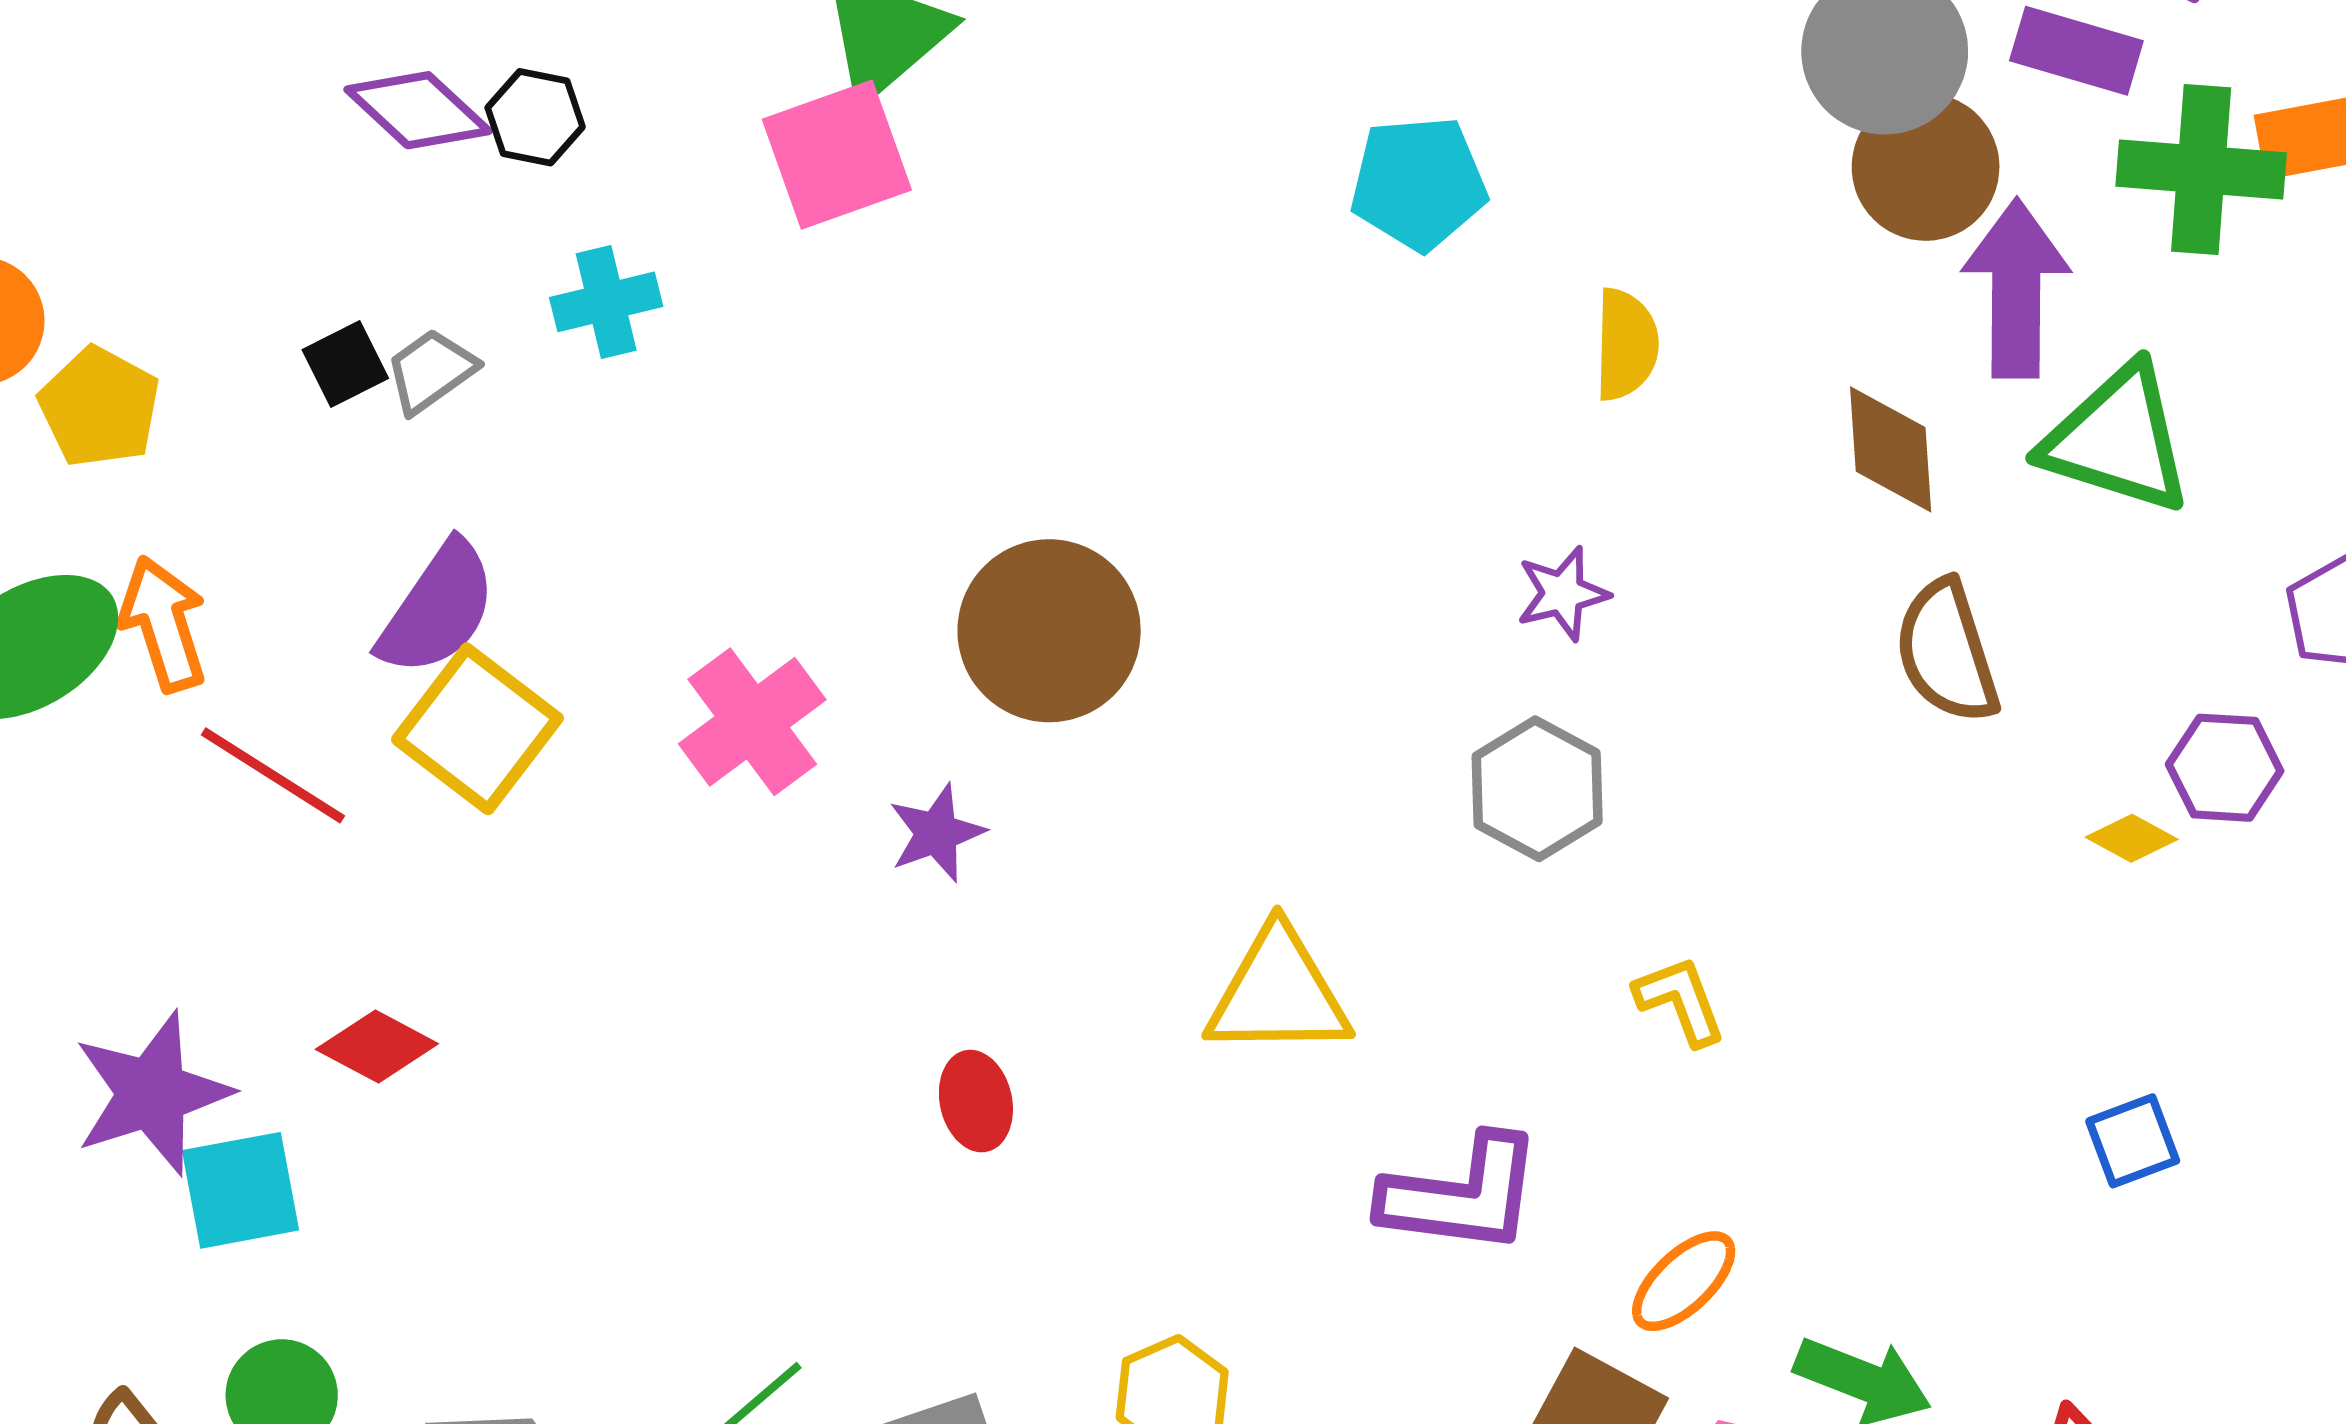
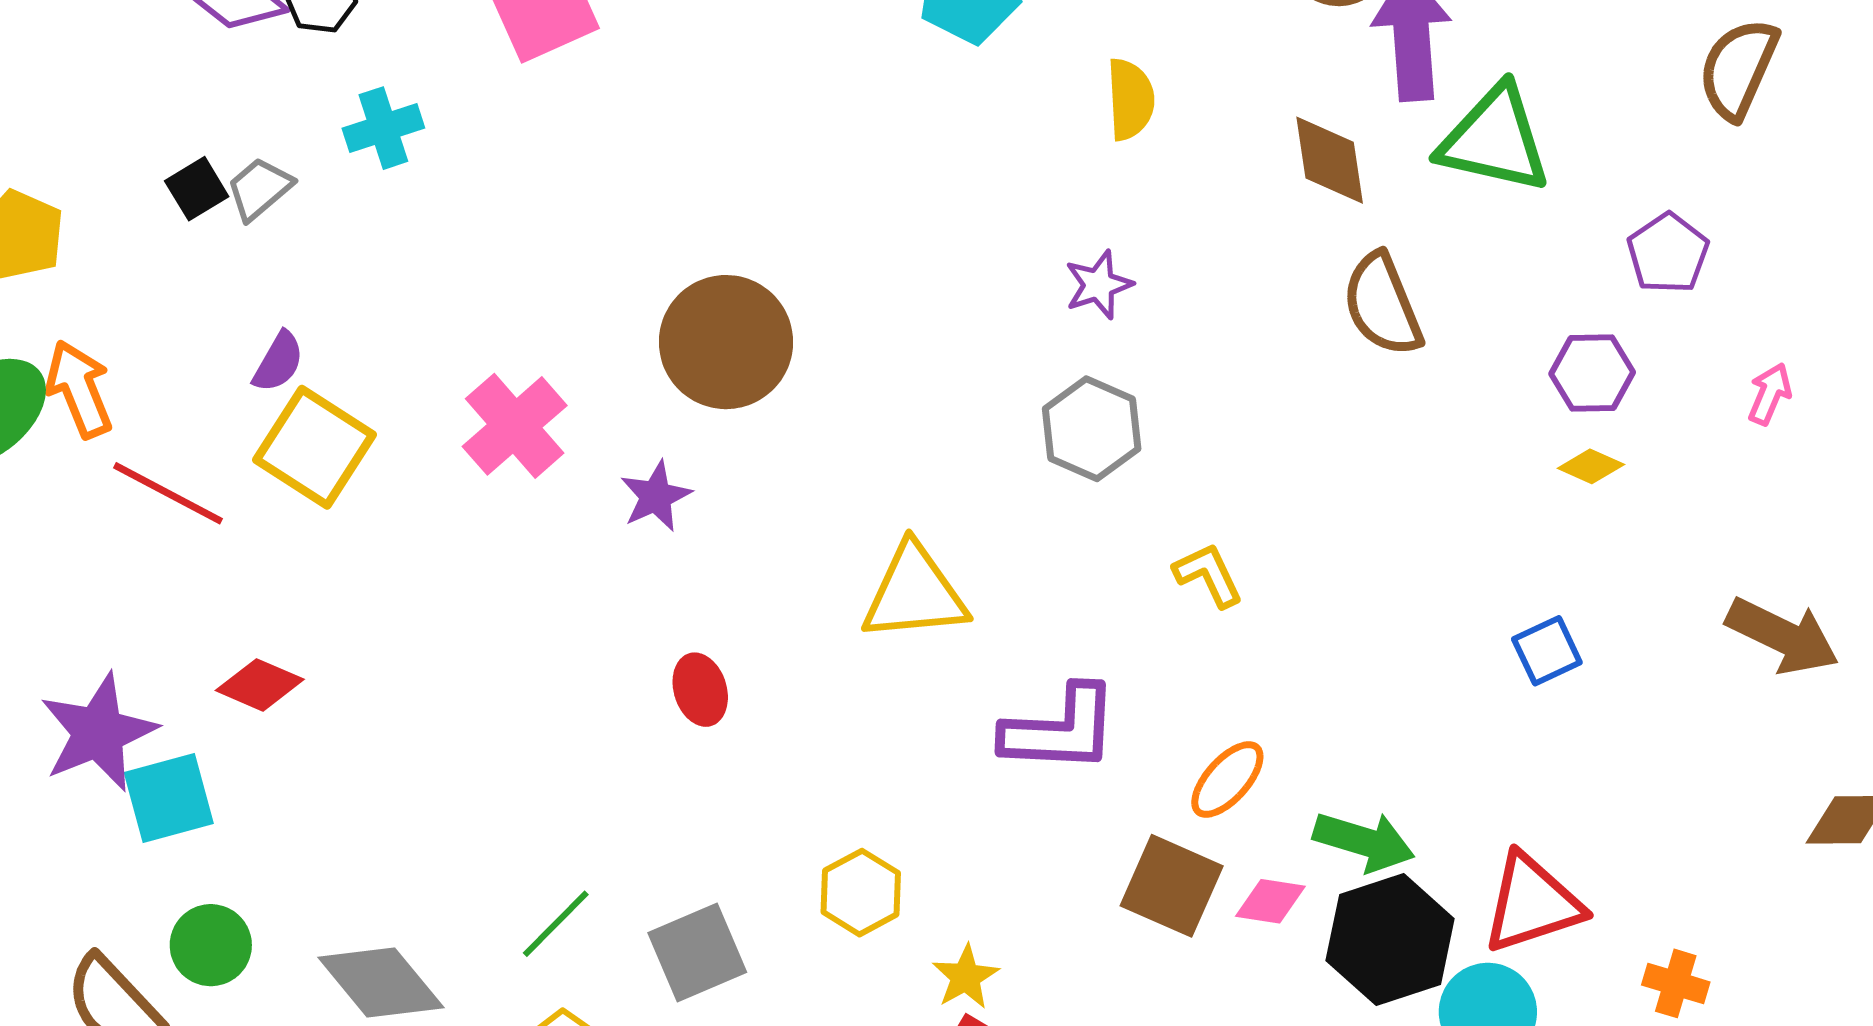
purple semicircle: (438, 609) -> (278, 362), size x0.6
yellow diamond: (2132, 838) -> (1591, 466), moved

